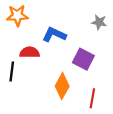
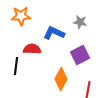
gray star: (99, 22) -> (80, 22), moved
purple square: (83, 59) -> (80, 55), turned 36

